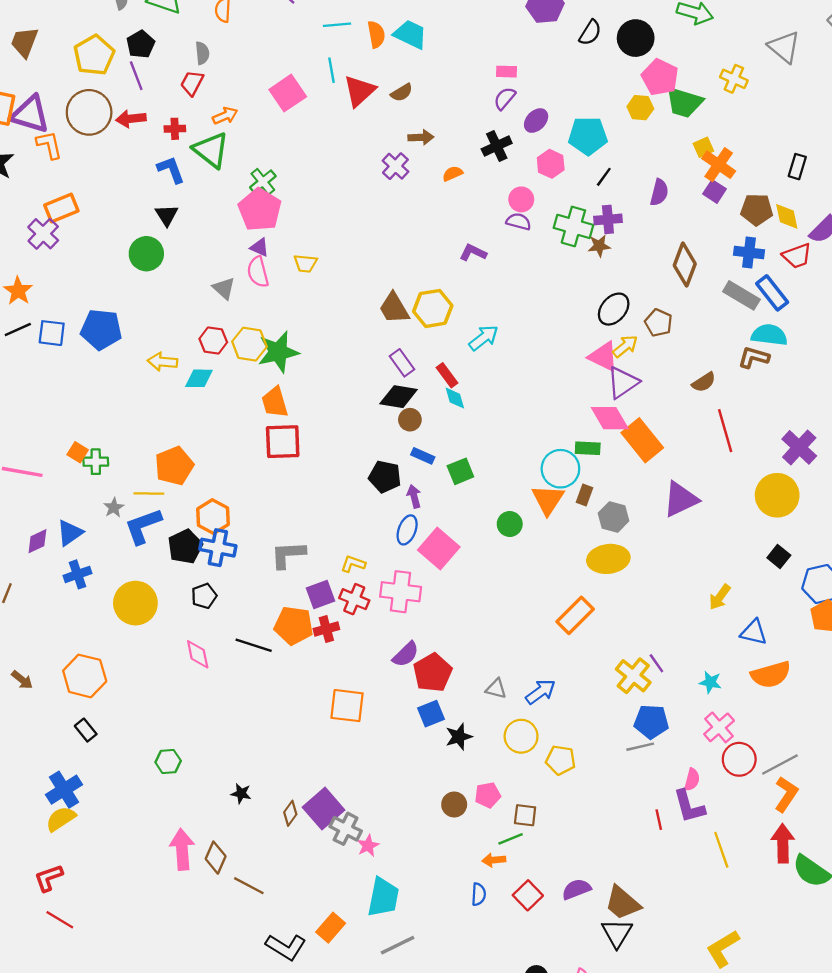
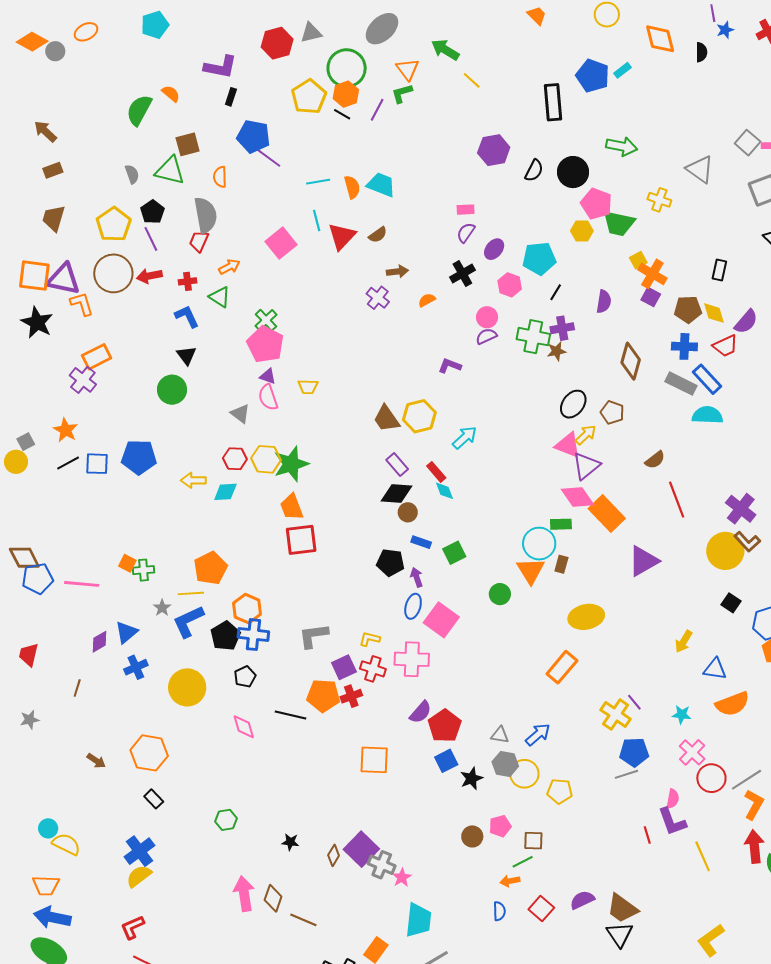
gray semicircle: (202, 53) -> (206, 215), size x1.8
green triangle: (211, 150) -> (220, 297), size x0.7
purple semicircle: (519, 222) -> (486, 336), turned -35
brown L-shape: (754, 357) -> (747, 542), moved, turned -144
gray hexagon: (614, 517) -> (505, 764), moved

